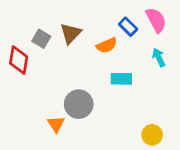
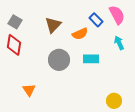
gray square: (41, 39) -> (15, 22), moved
gray circle: (79, 104) -> (59, 60), moved
orange triangle: (56, 124) -> (29, 90), moved

